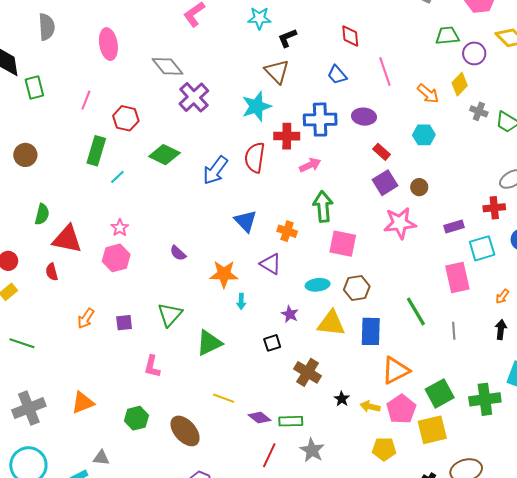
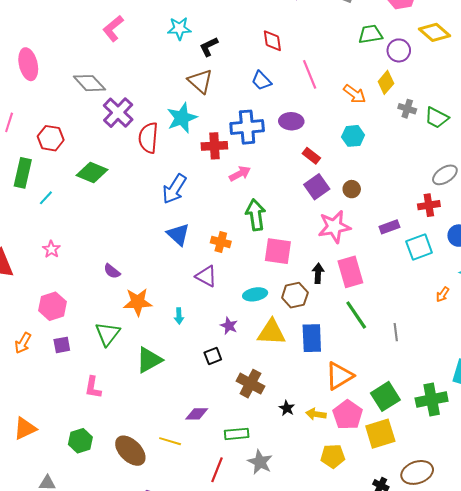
red semicircle: (255, 158) -> (148, 138), moved
blue arrow: (215, 170) -> (174, 189), moved
pink hexagon: (116, 258) -> (52, 306), moved
orange star: (224, 274) -> (138, 302), moved
pink rectangle: (457, 277) -> (350, 272), moved
black arrow: (501, 330) -> (318, 273), moved
yellow line: (224, 398) -> (170, 441), moved
purple diamond: (260, 418) -> (197, 414), moved, turned -35

